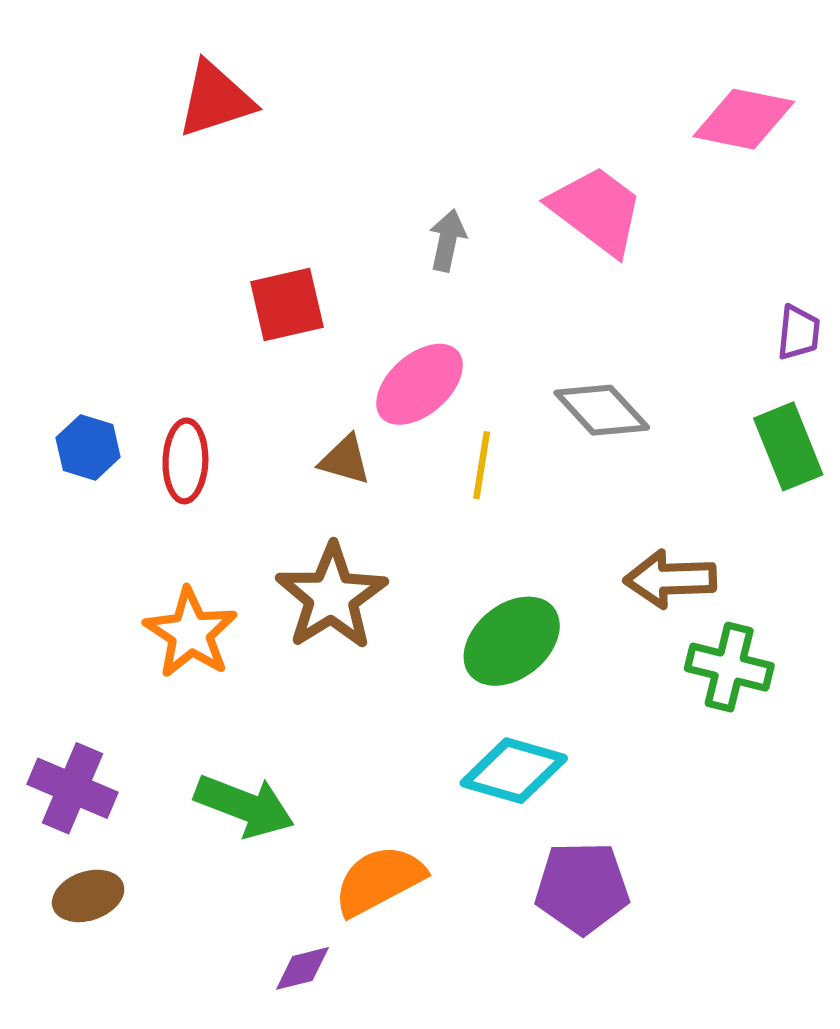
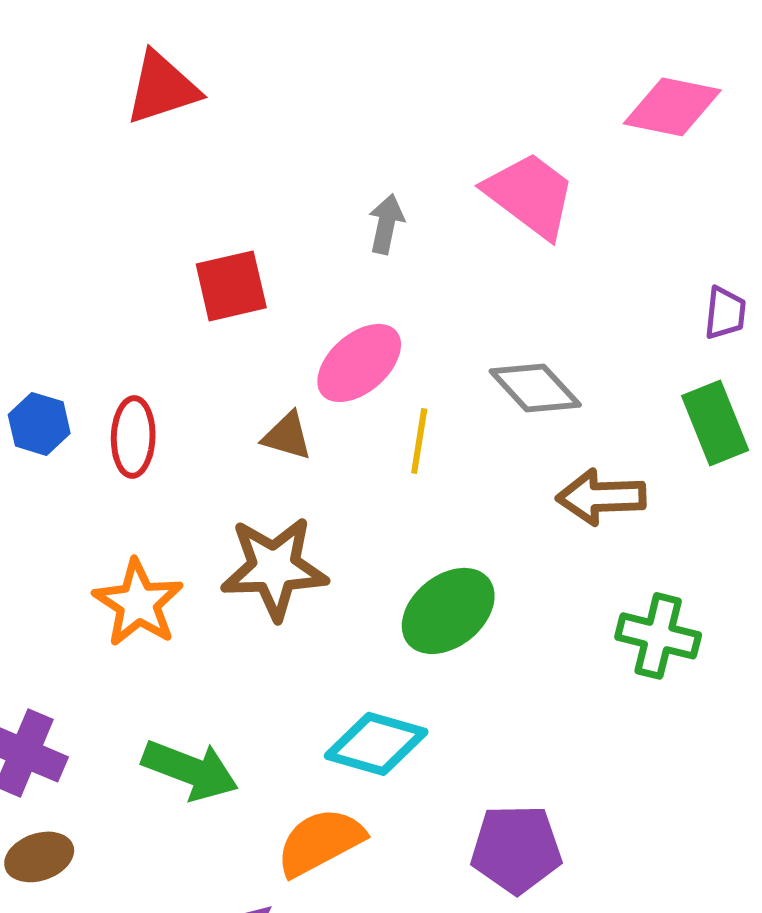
brown arrow: (670, 579) -> (601, 497), moved
brown star: (331, 597) -> (274, 568), turned 30
cyan diamond: (514, 771) -> (376, 744), moved

